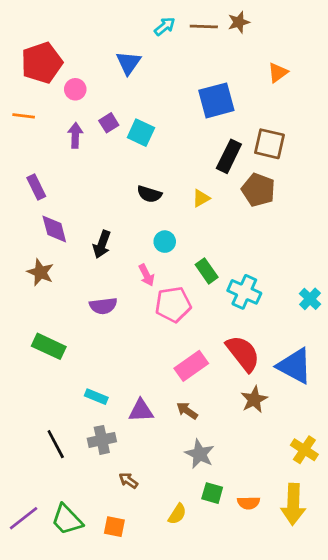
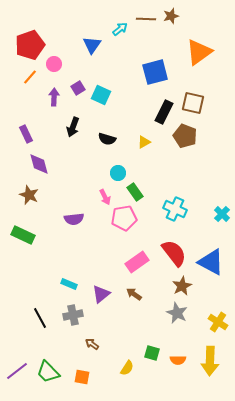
cyan arrow: (165, 26) -> (120, 29), moved
orange triangle: (278, 73) -> (199, 52), size x1.8
orange line: (24, 116) -> (30, 77), moved, turned -56
black arrow: (102, 244) -> (73, 127), moved
green rectangle: (207, 271) -> (135, 192), moved
green rectangle: (49, 346) -> (23, 235), moved
purple triangle: (141, 411) -> (101, 294), turned -36
gray star: (200, 454) -> (177, 313), moved

